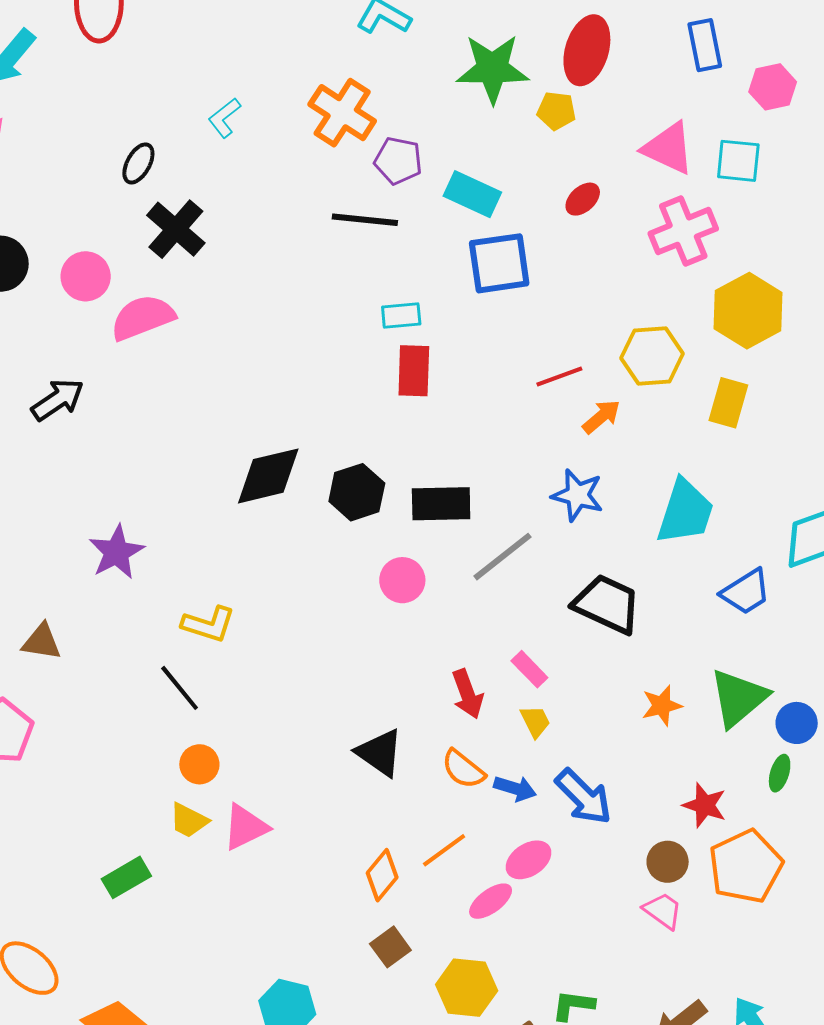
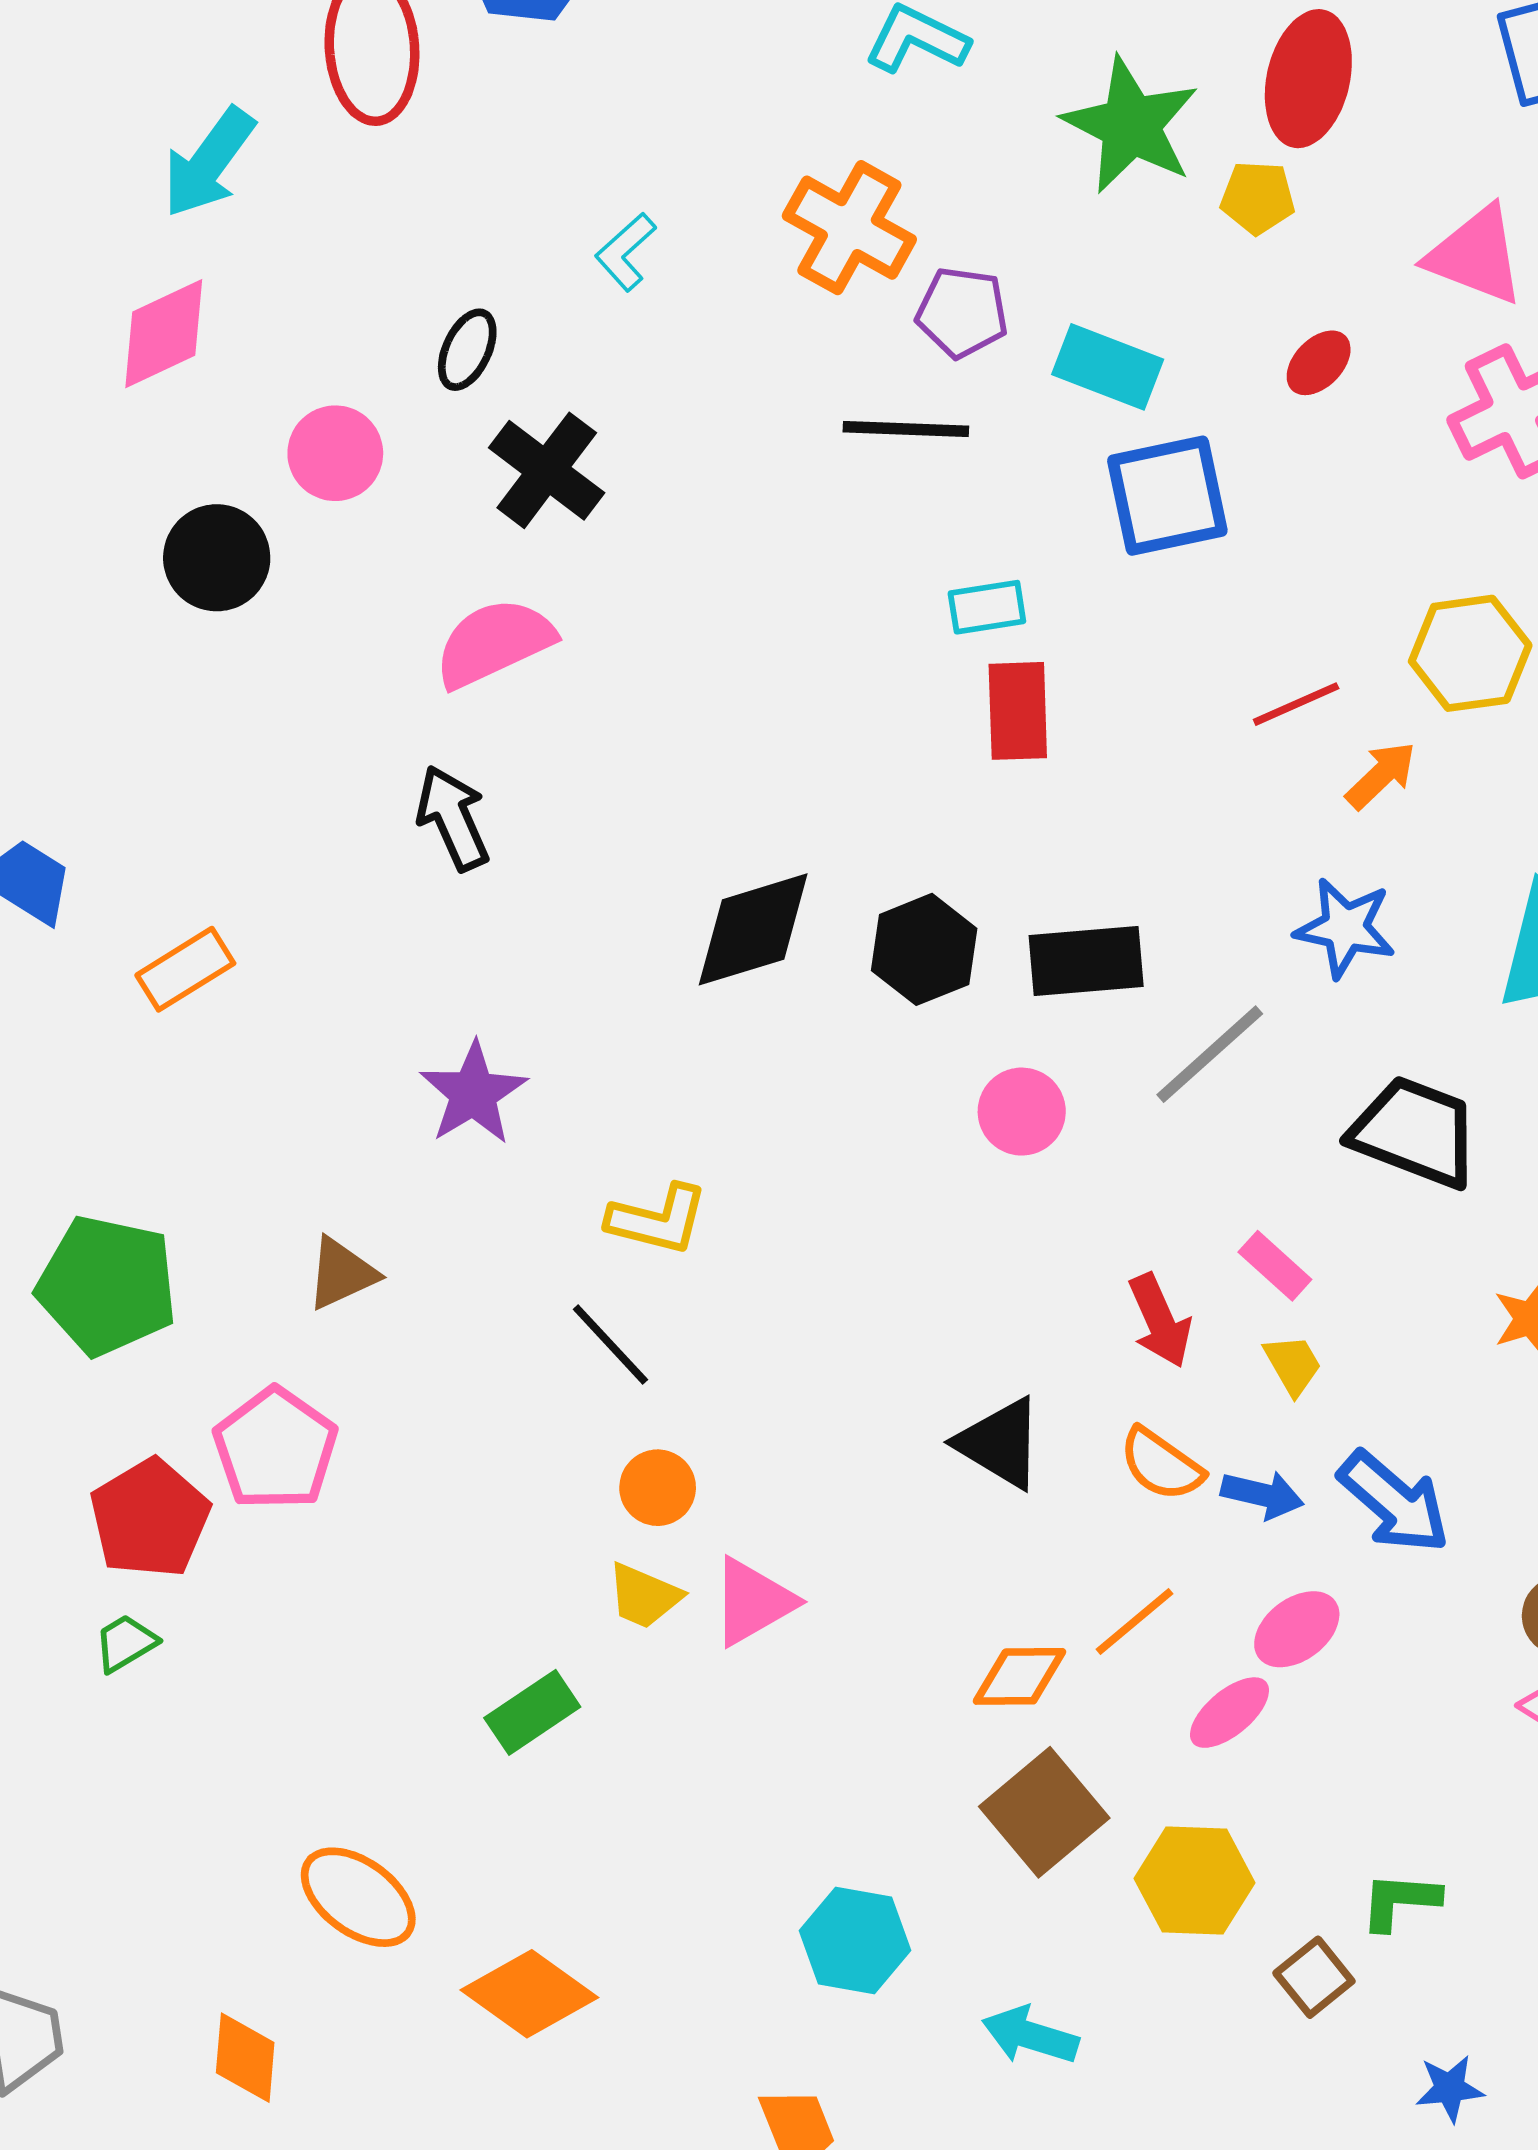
green star: (493, 69) -> (1131, 125), turned 30
pink circle: (86, 276) -> (335, 453), moved
black arrow: (58, 400) -> (453, 818), moved, turned -76
brown triangle: (42, 642) -> (342, 1273), turned -30
orange diamond: (382, 875) -> (1020, 1676), turned 54
brown square: (390, 947) -> (1044, 1812), size x1.6

